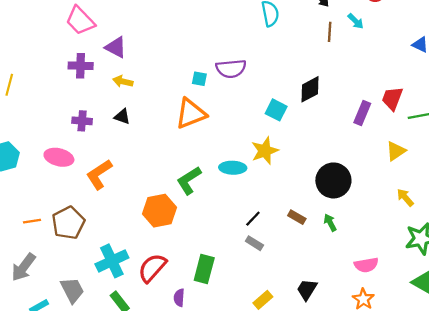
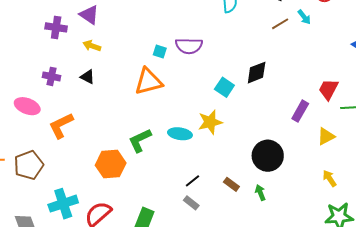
brown line: (330, 32) -> (280, 24), turned 48
purple rectangle: (362, 113) -> (300, 111), moved

